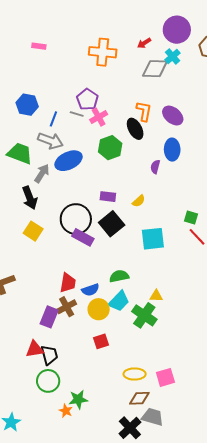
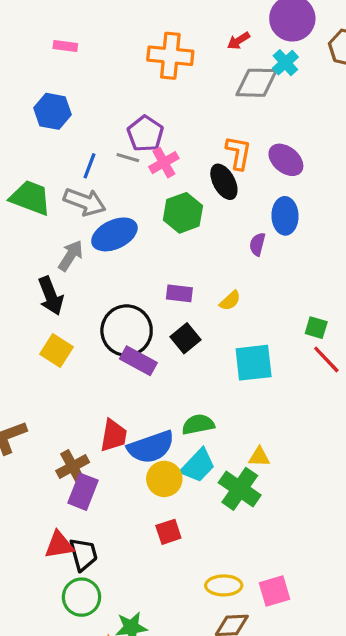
blue hexagon: (27, 105) -> (52, 111), moved
green trapezoid: (20, 153) -> (30, 198), moved
black square: (112, 224) -> (186, 338), size x0.7
blue semicircle: (90, 290) -> (151, 447), size x1.6
brown cross: (67, 307) -> (73, 467), moved

